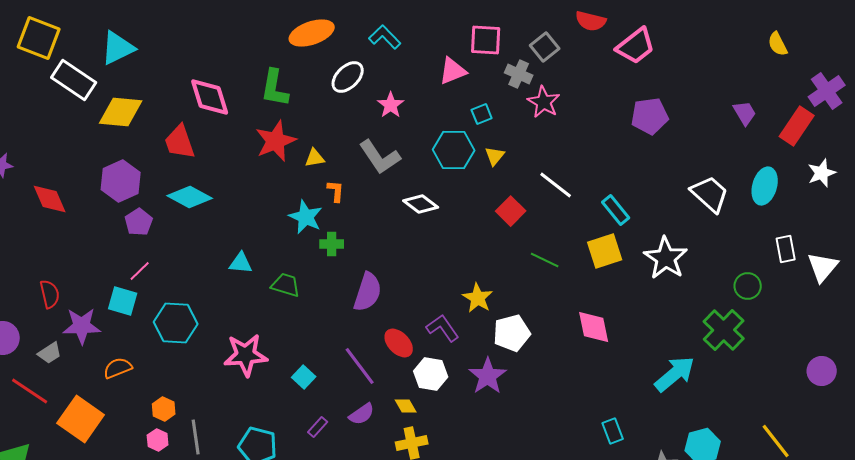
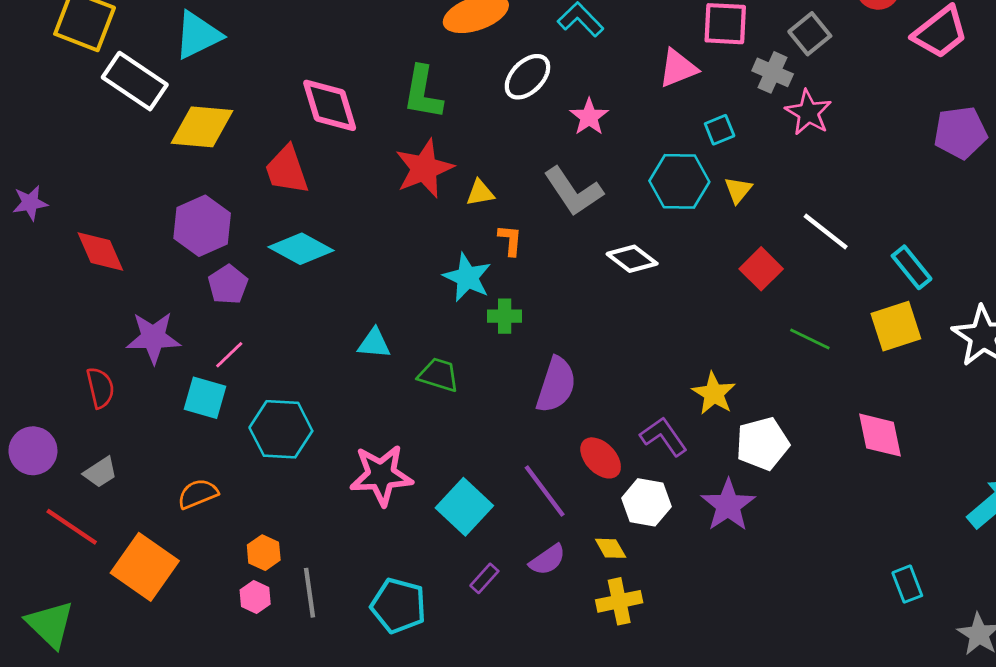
purple star: (82, 326) -> (153, 338), moved
cyan square: (304, 377) -> (464, 507), size x1.6

